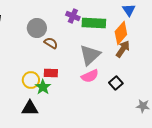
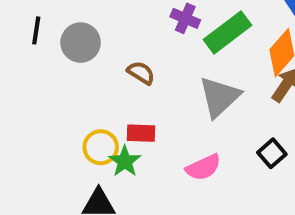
green rectangle: (94, 23) -> (228, 32), turned -40
gray circle: (37, 28) -> (81, 43), moved
pink semicircle: (90, 76) -> (203, 167), moved

